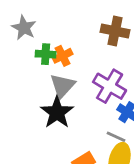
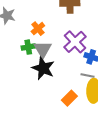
green cross: (46, 54) -> (28, 47), moved
purple cross: (110, 86) -> (75, 42), turned 30

